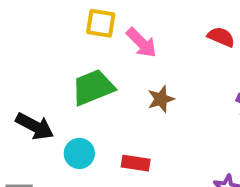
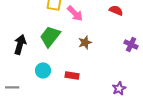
green trapezoid: (93, 87) -> (50, 36), turned -30
black arrow: (35, 126) -> (20, 44), moved, turned -102

